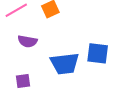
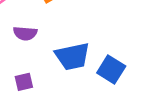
blue square: (98, 53) -> (111, 70), moved, turned 30

